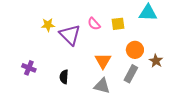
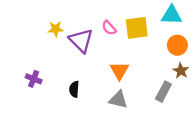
yellow square: (118, 24) -> (137, 28), size x1.5
orange circle: (135, 50) -> (177, 45), moved
gray rectangle: (131, 74) -> (163, 92), moved

